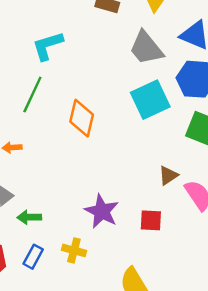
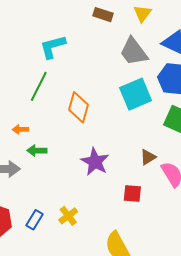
purple star: (102, 211) -> (95, 162), moved
green arrow: (29, 217) -> (37, 151), moved
yellow cross: (74, 250) -> (68, 216), turned 36

